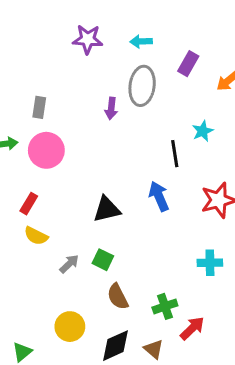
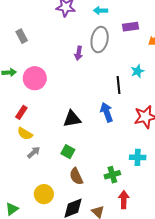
purple rectangle: (188, 64) -> (130, 27), turned 49
gray rectangle: (39, 107) -> (22, 36), moved, turned -40
gray arrow: (69, 264) -> (34, 152), moved
green cross: (165, 306) -> (112, 175), moved
red arrow: (192, 328) -> (124, 200), turned -48

